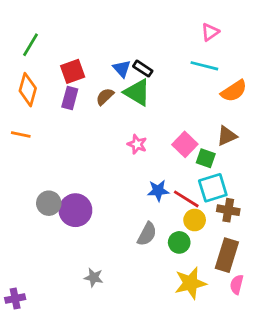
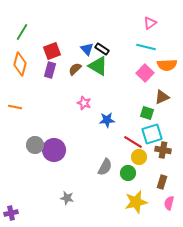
orange semicircle: (234, 91) -> (167, 65), turned 30
orange line: (21, 134) -> (15, 107), moved
pink star: (137, 144) -> (84, 103), moved
pink square: (185, 144) -> (145, 73), moved
blue star: (158, 191) -> (107, 120), moved
brown rectangle: (227, 255) -> (162, 182), size x0.6

